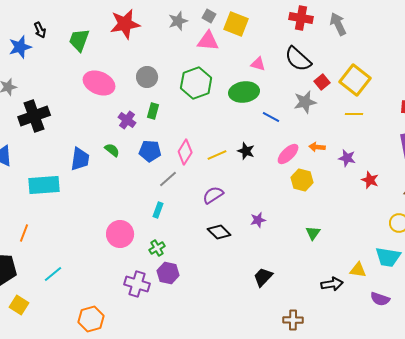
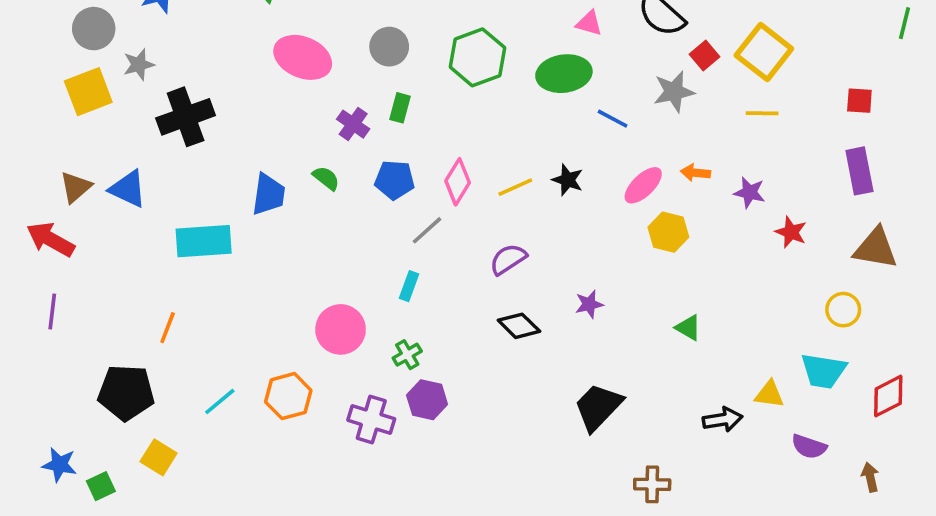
green triangle: (313, 233) -> (688, 328), turned -35
black trapezoid: (263, 277) -> (598, 407), size x1.4
orange hexagon: (91, 319) -> (288, 396), moved

